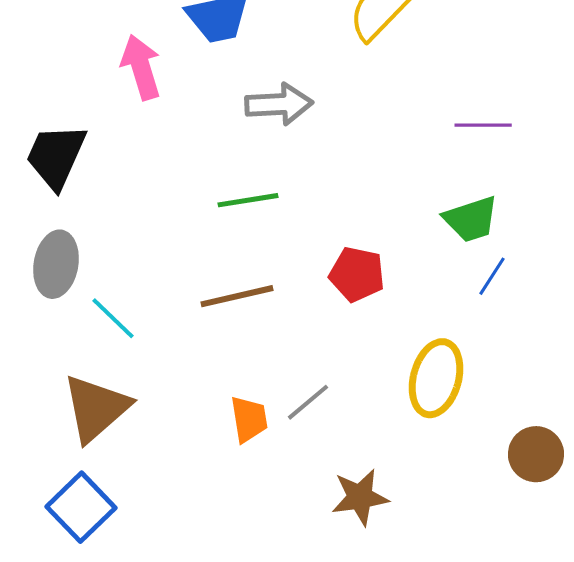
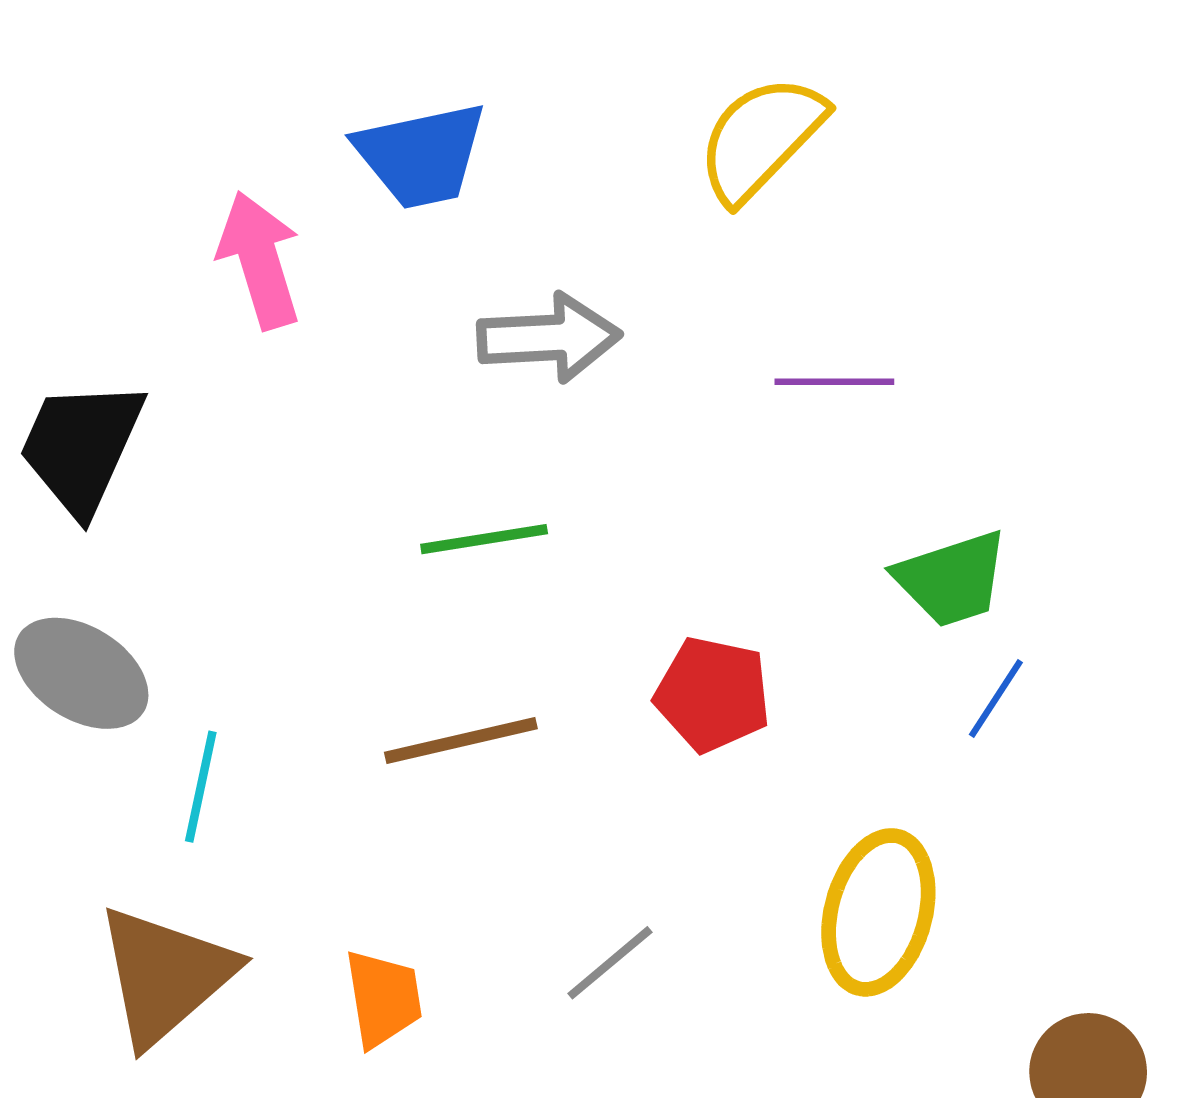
purple line: (483, 125) -> (834, 382), moved
gray ellipse: (56, 264) -> (81, 673), turned -68
cyan line: (113, 318) -> (201, 787), turned 58
orange trapezoid: (249, 419) -> (383, 998), moved

